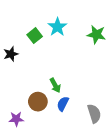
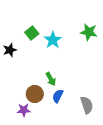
cyan star: (57, 27) -> (53, 40), moved
purple star: (16, 119) -> (24, 110), moved

